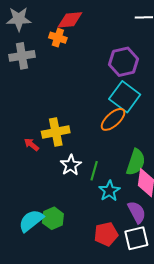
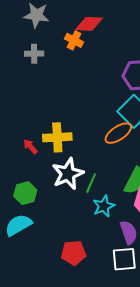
gray cross: (22, 56) -> (34, 54), size x0.7
white star: (71, 165) -> (68, 174), size x1.4
green hexagon: (53, 218) -> (25, 193), moved
red pentagon: (106, 234) -> (74, 253), moved

